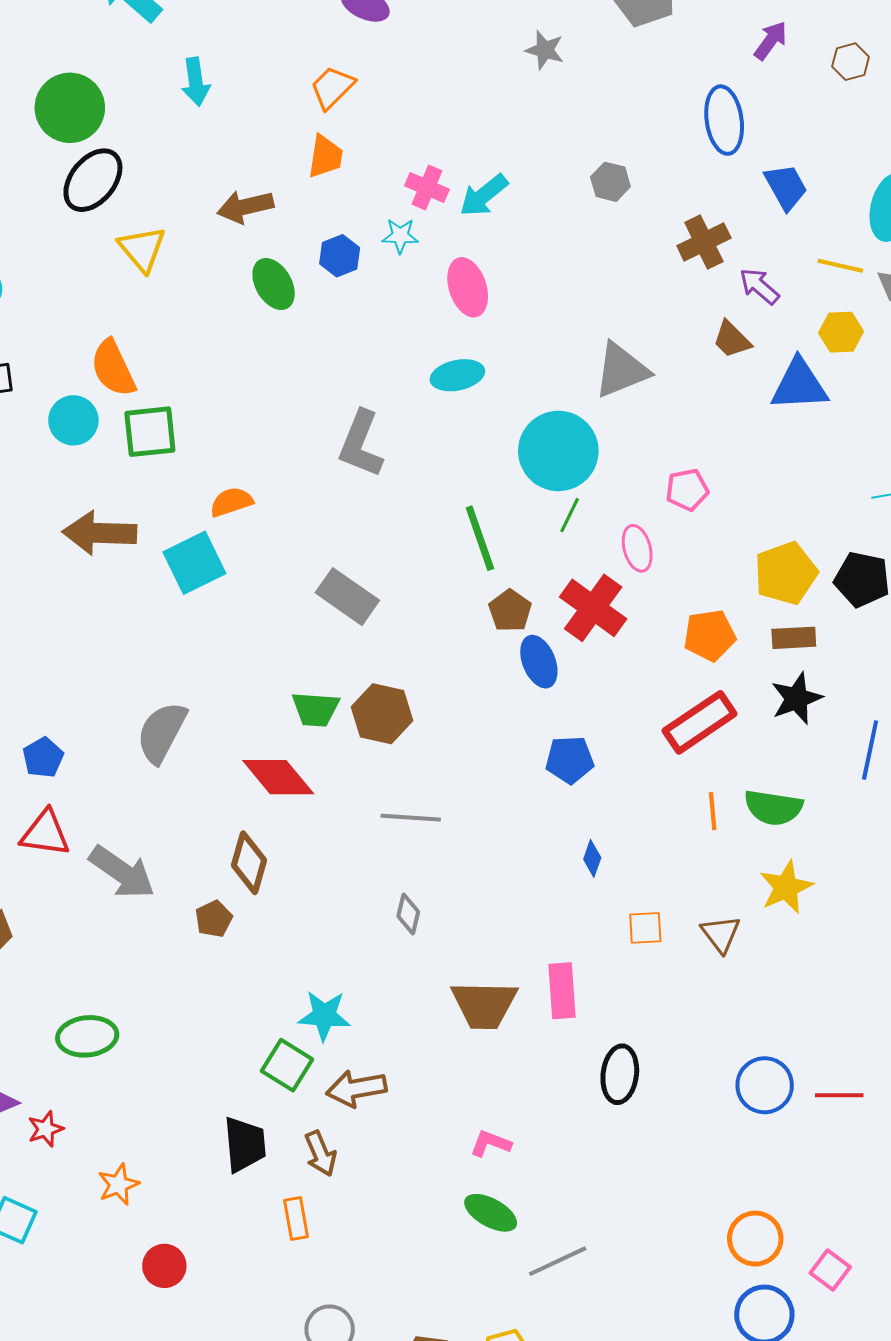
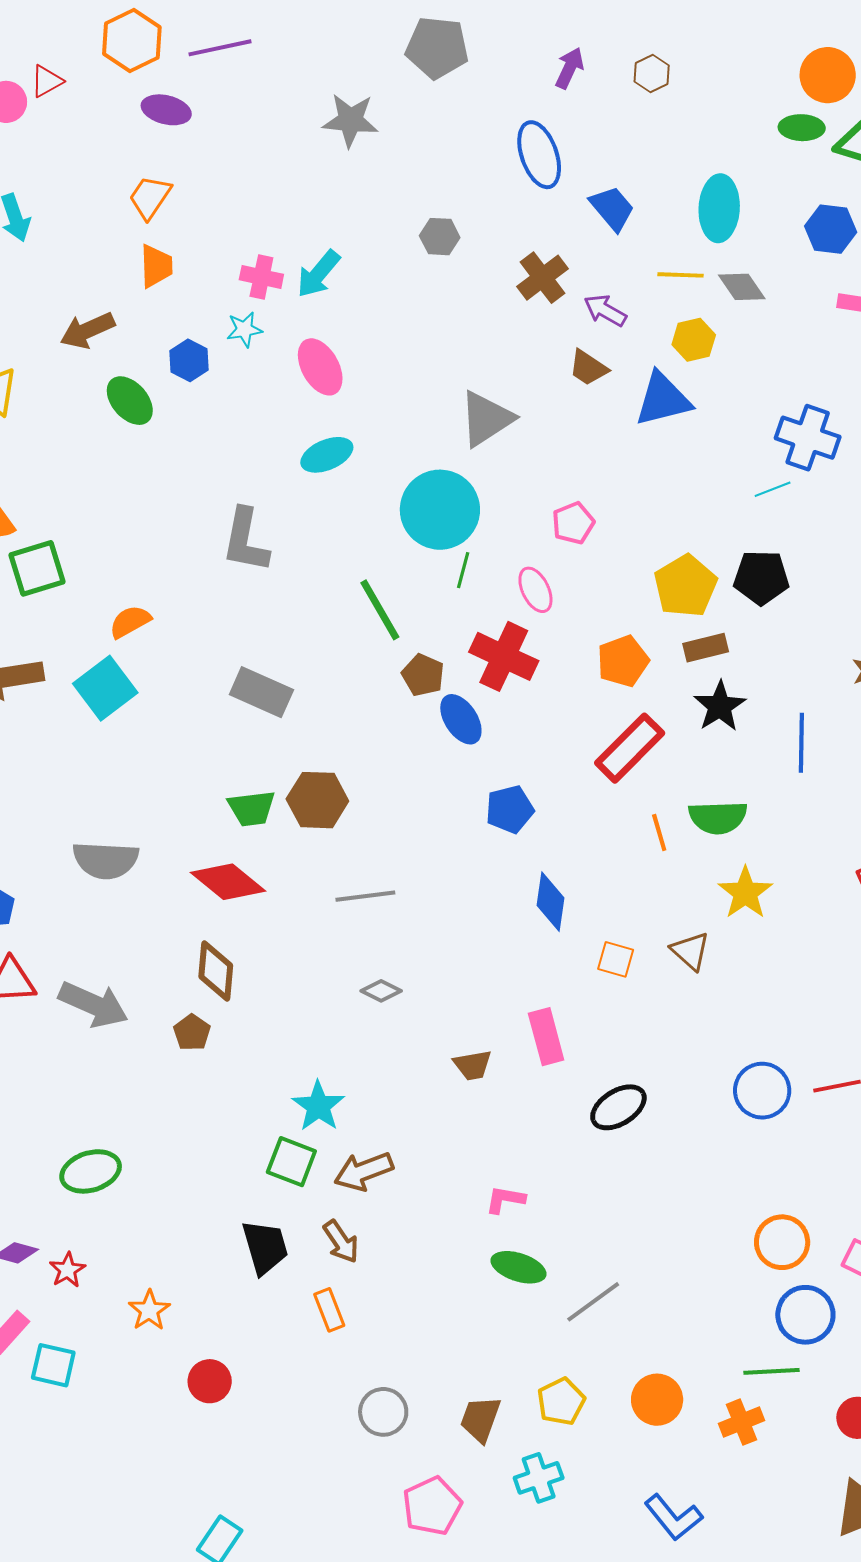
gray star: (545, 50) -> (350, 120), size x1.4
gray semicircle: (162, 732) -> (106, 860), turned -104
blue diamond: (592, 858) -> (550, 902), size x1.6
gray diamond: (408, 914) -> (381, 991), turned -66
orange square: (645, 928) -> (616, 959), turned 30
brown trapezoid: (484, 1005) -> (473, 1065), size x0.6
cyan star: (324, 1016) -> (318, 1106), turned -30
black ellipse: (620, 1074) -> (618, 1107), turned 62

